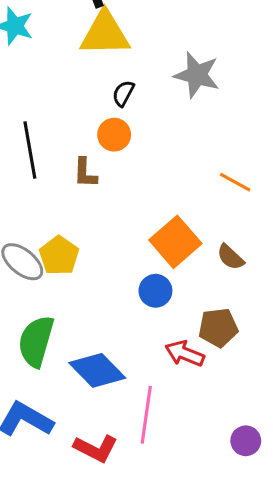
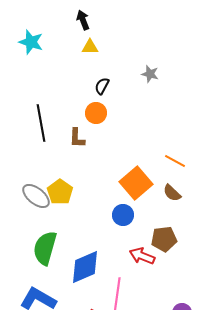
yellow triangle: (105, 34) -> (90, 47), size x0.5
gray star: (197, 75) -> (150, 74), size x0.6
orange line: (235, 182) -> (175, 161), moved
blue diamond: (97, 370) -> (85, 267), turned -69

